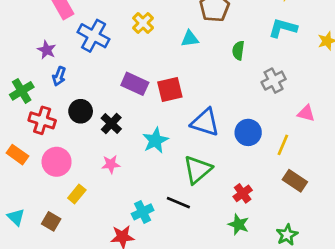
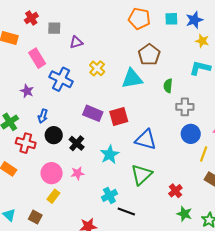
cyan triangle: (190, 39) -> (132, 79), size x1.6
blue arrow: (59, 76) -> (43, 116), moved
gray cross: (274, 81) -> (185, 107), moved, turned 30
blue circle: (248, 132) -> (191, 134), moved
pink circle: (57, 162) -> (52, 173), moved
black line: (178, 203) -> (126, 212), moved
cyan cross: (143, 212) -> (109, 195), moved
green star: (239, 224) -> (184, 214), moved

